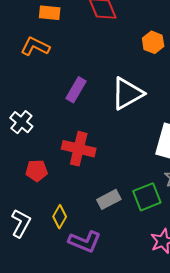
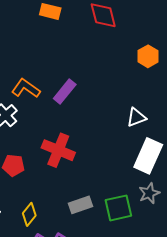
orange L-shape: (35, 46) -> (26, 88), moved
white triangle: (127, 94) -> (136, 117), moved, size x0.6

